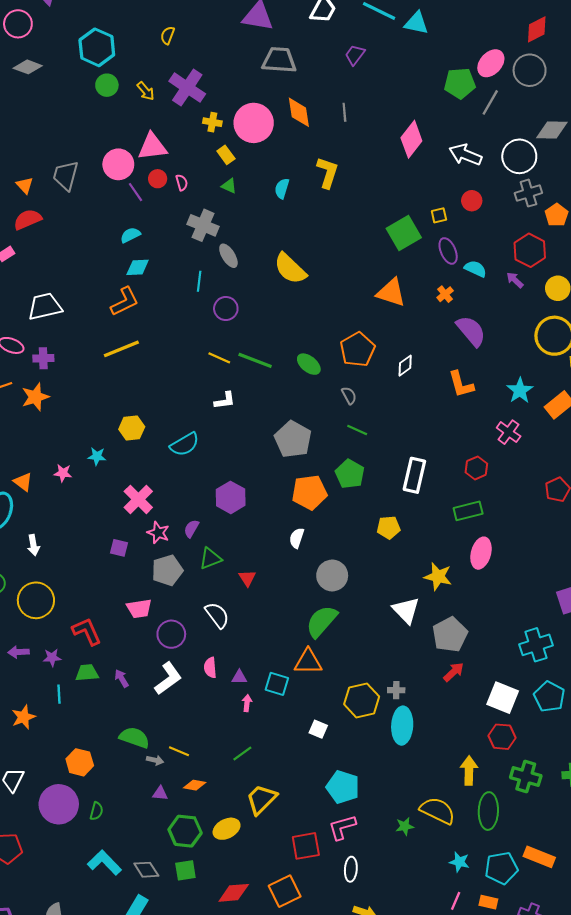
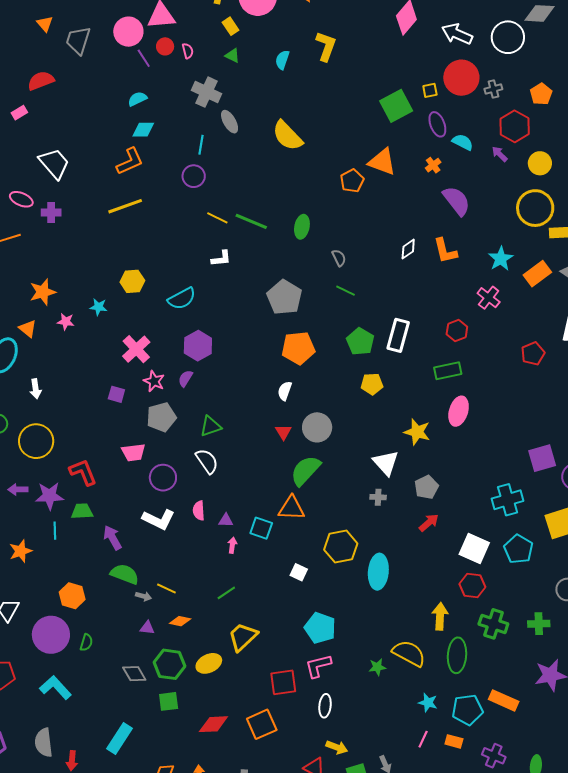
orange triangle: (25, 185) -> (45, 24), moved
gray cross: (528, 193) -> (493, 89), moved, size x0.7
red circle: (472, 201) -> (461, 78), size x1.8
white trapezoid: (45, 306) -> (54, 164), turned 60
purple circle: (226, 309) -> (194, 176), moved
orange pentagon: (358, 349) -> (352, 181), moved, size x0.7
green ellipse: (309, 364) -> (302, 227), turned 60
white diamond: (405, 366) -> (408, 249), moved
orange star: (35, 397) -> (43, 292), moved
green pentagon: (350, 474) -> (360, 341), moved
purple hexagon: (231, 497) -> (198, 346), moved
green triangle: (210, 559) -> (211, 426), moved
red triangle: (247, 578) -> (283, 432), moved
gray pentagon: (450, 635) -> (426, 487), size x0.7
purple star: (52, 658) -> (49, 496), size x1.6
purple arrow: (122, 678) -> (112, 538), moved, size x1.4
white L-shape: (168, 678) -> (159, 519), turned 60
gray cross: (396, 690) -> (378, 497), moved
cyan L-shape: (104, 863) -> (55, 688), moved
gray diamond: (146, 870) -> (134, 674), moved

